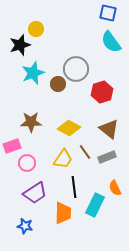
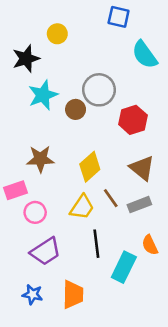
blue square: (108, 13) -> (119, 17), moved
yellow circle: (36, 29) -> (57, 34), moved
yellow diamond: (69, 128) -> (90, 167), turned -70
orange trapezoid: (63, 213) -> (73, 295), moved

